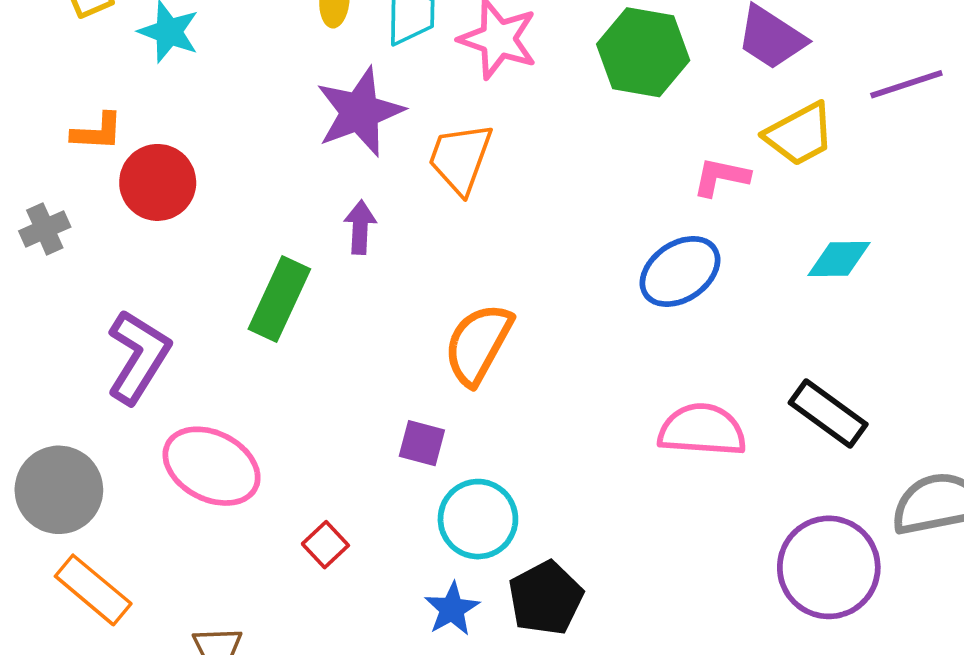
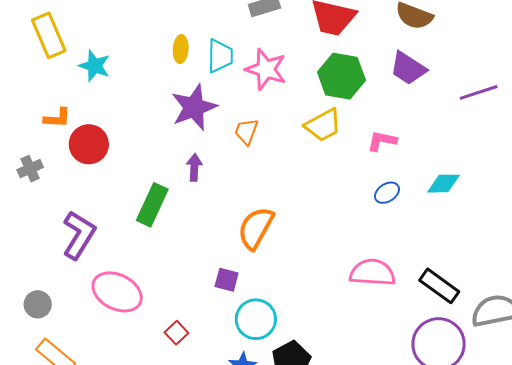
yellow trapezoid: (800, 134) -> (323, 125), moved
orange trapezoid: (460, 158) -> (246, 131), size x0.7
blue ellipse: (680, 271) -> (387, 193), moved, size x0.6
black rectangle: (828, 414) -> (439, 286), moved
gray circle: (59, 490) -> (38, 304), size x0.6

